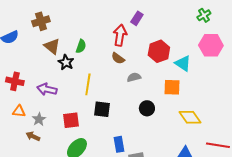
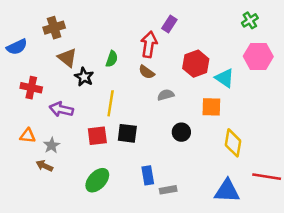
green semicircle: (81, 46) -> (112, 59), moved
red cross: (15, 81) -> (31, 88), moved
yellow diamond: (190, 117) -> (233, 143), turned 45
red square: (71, 120) -> (97, 136), moved

